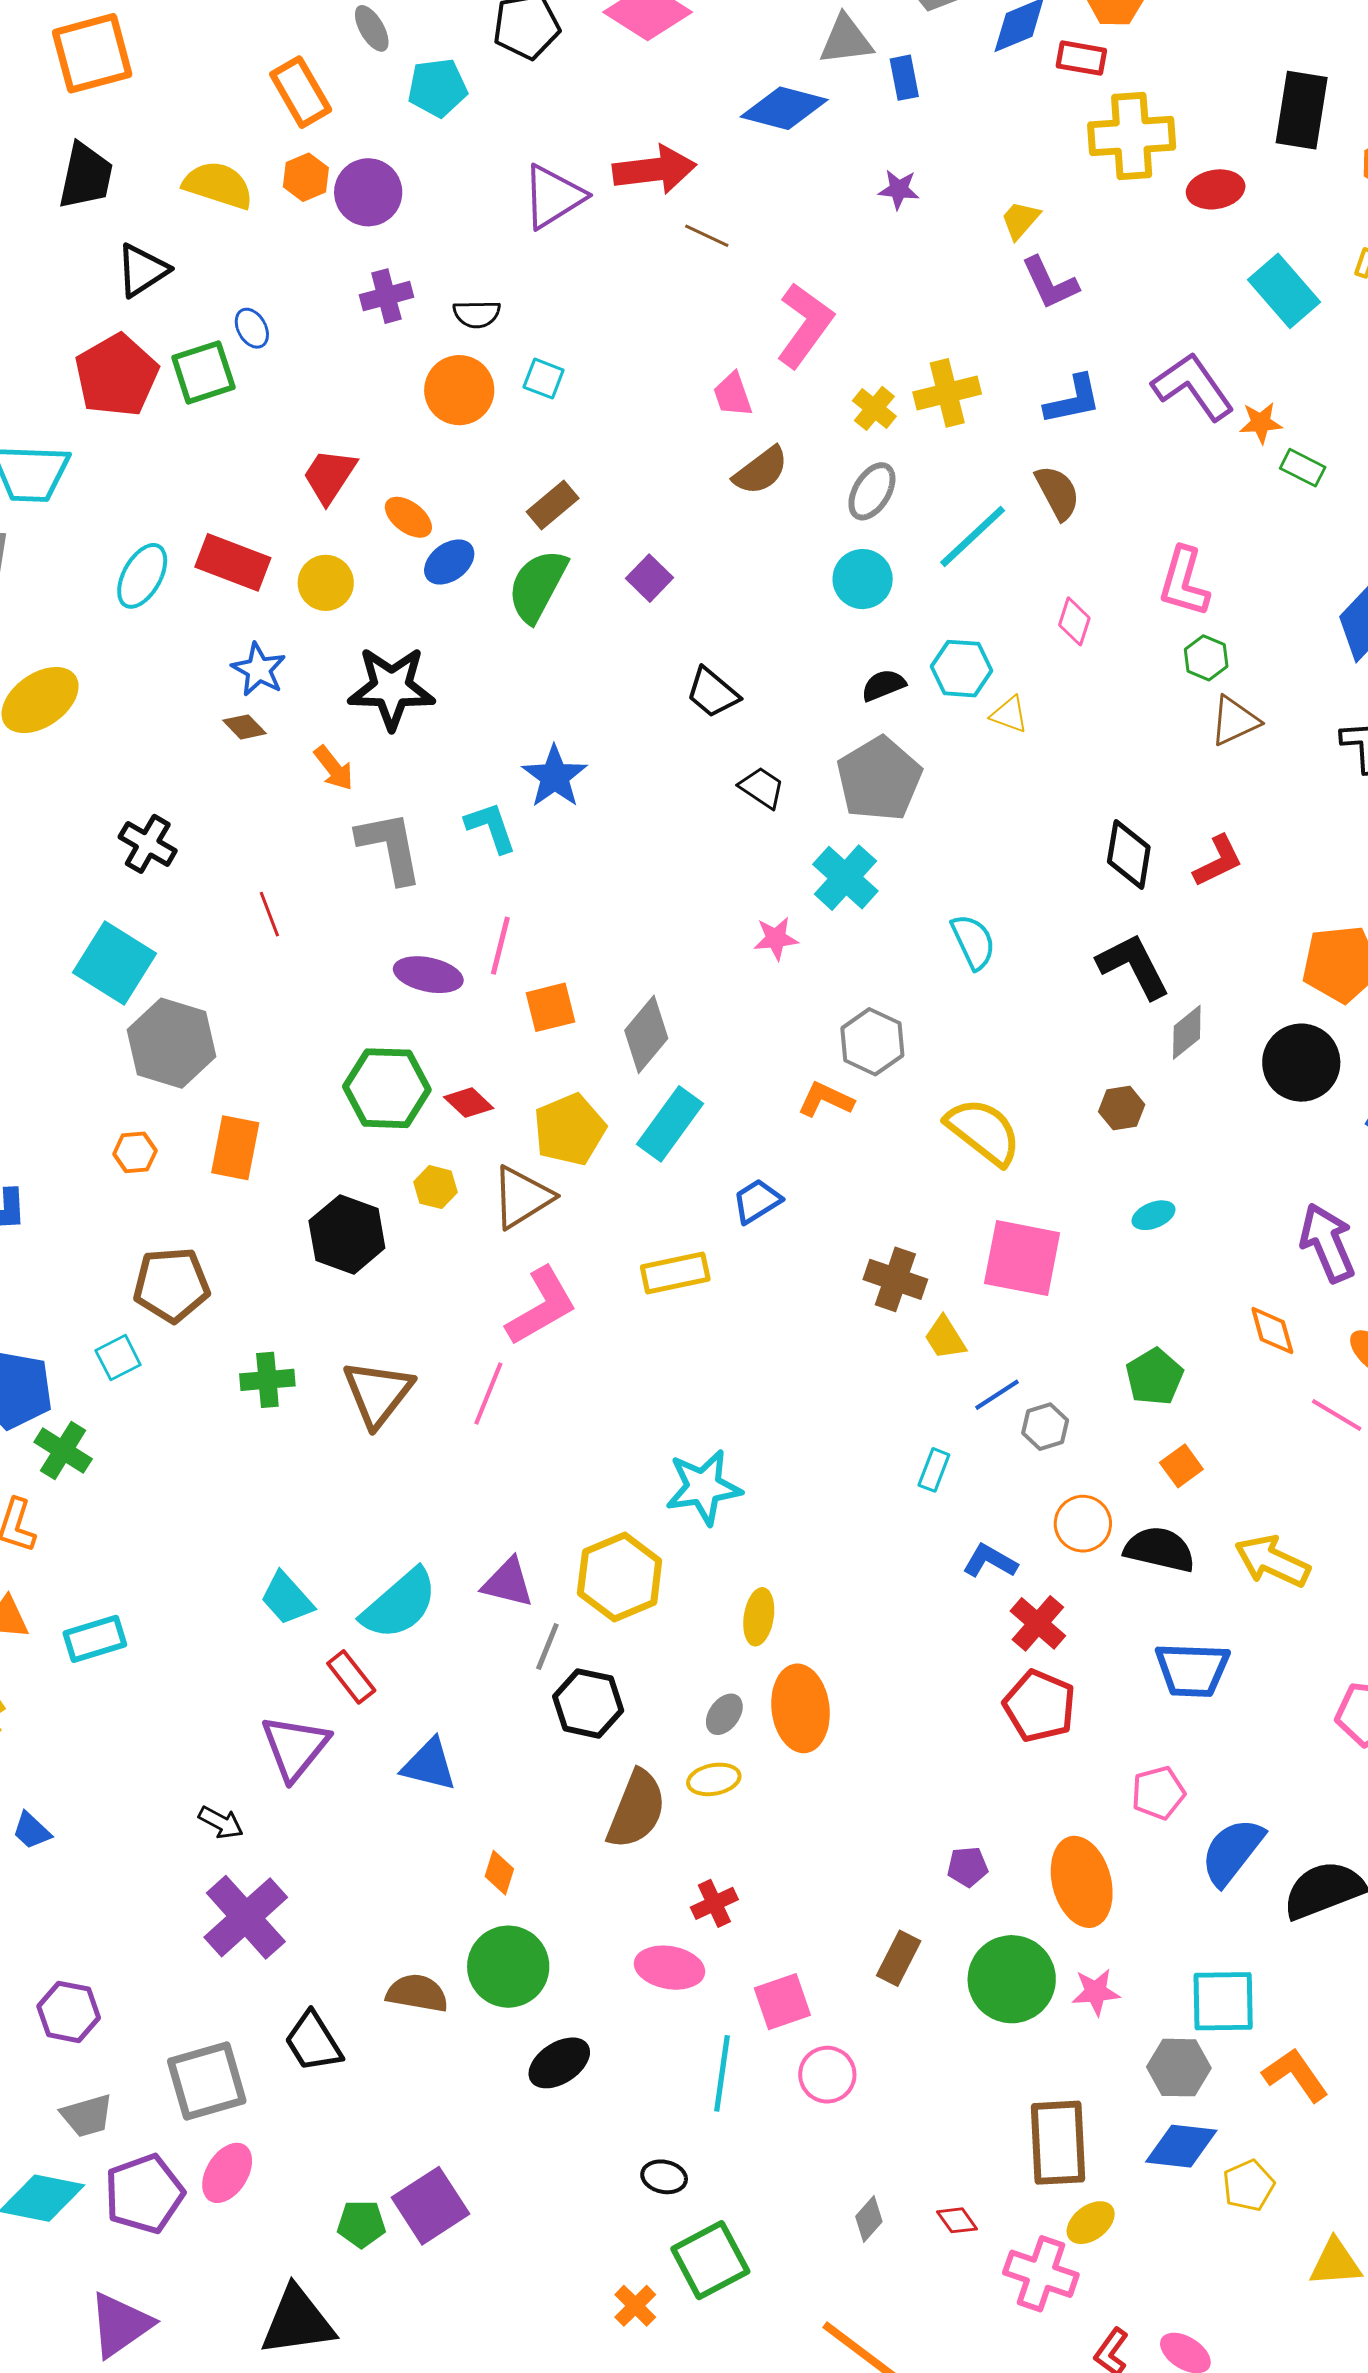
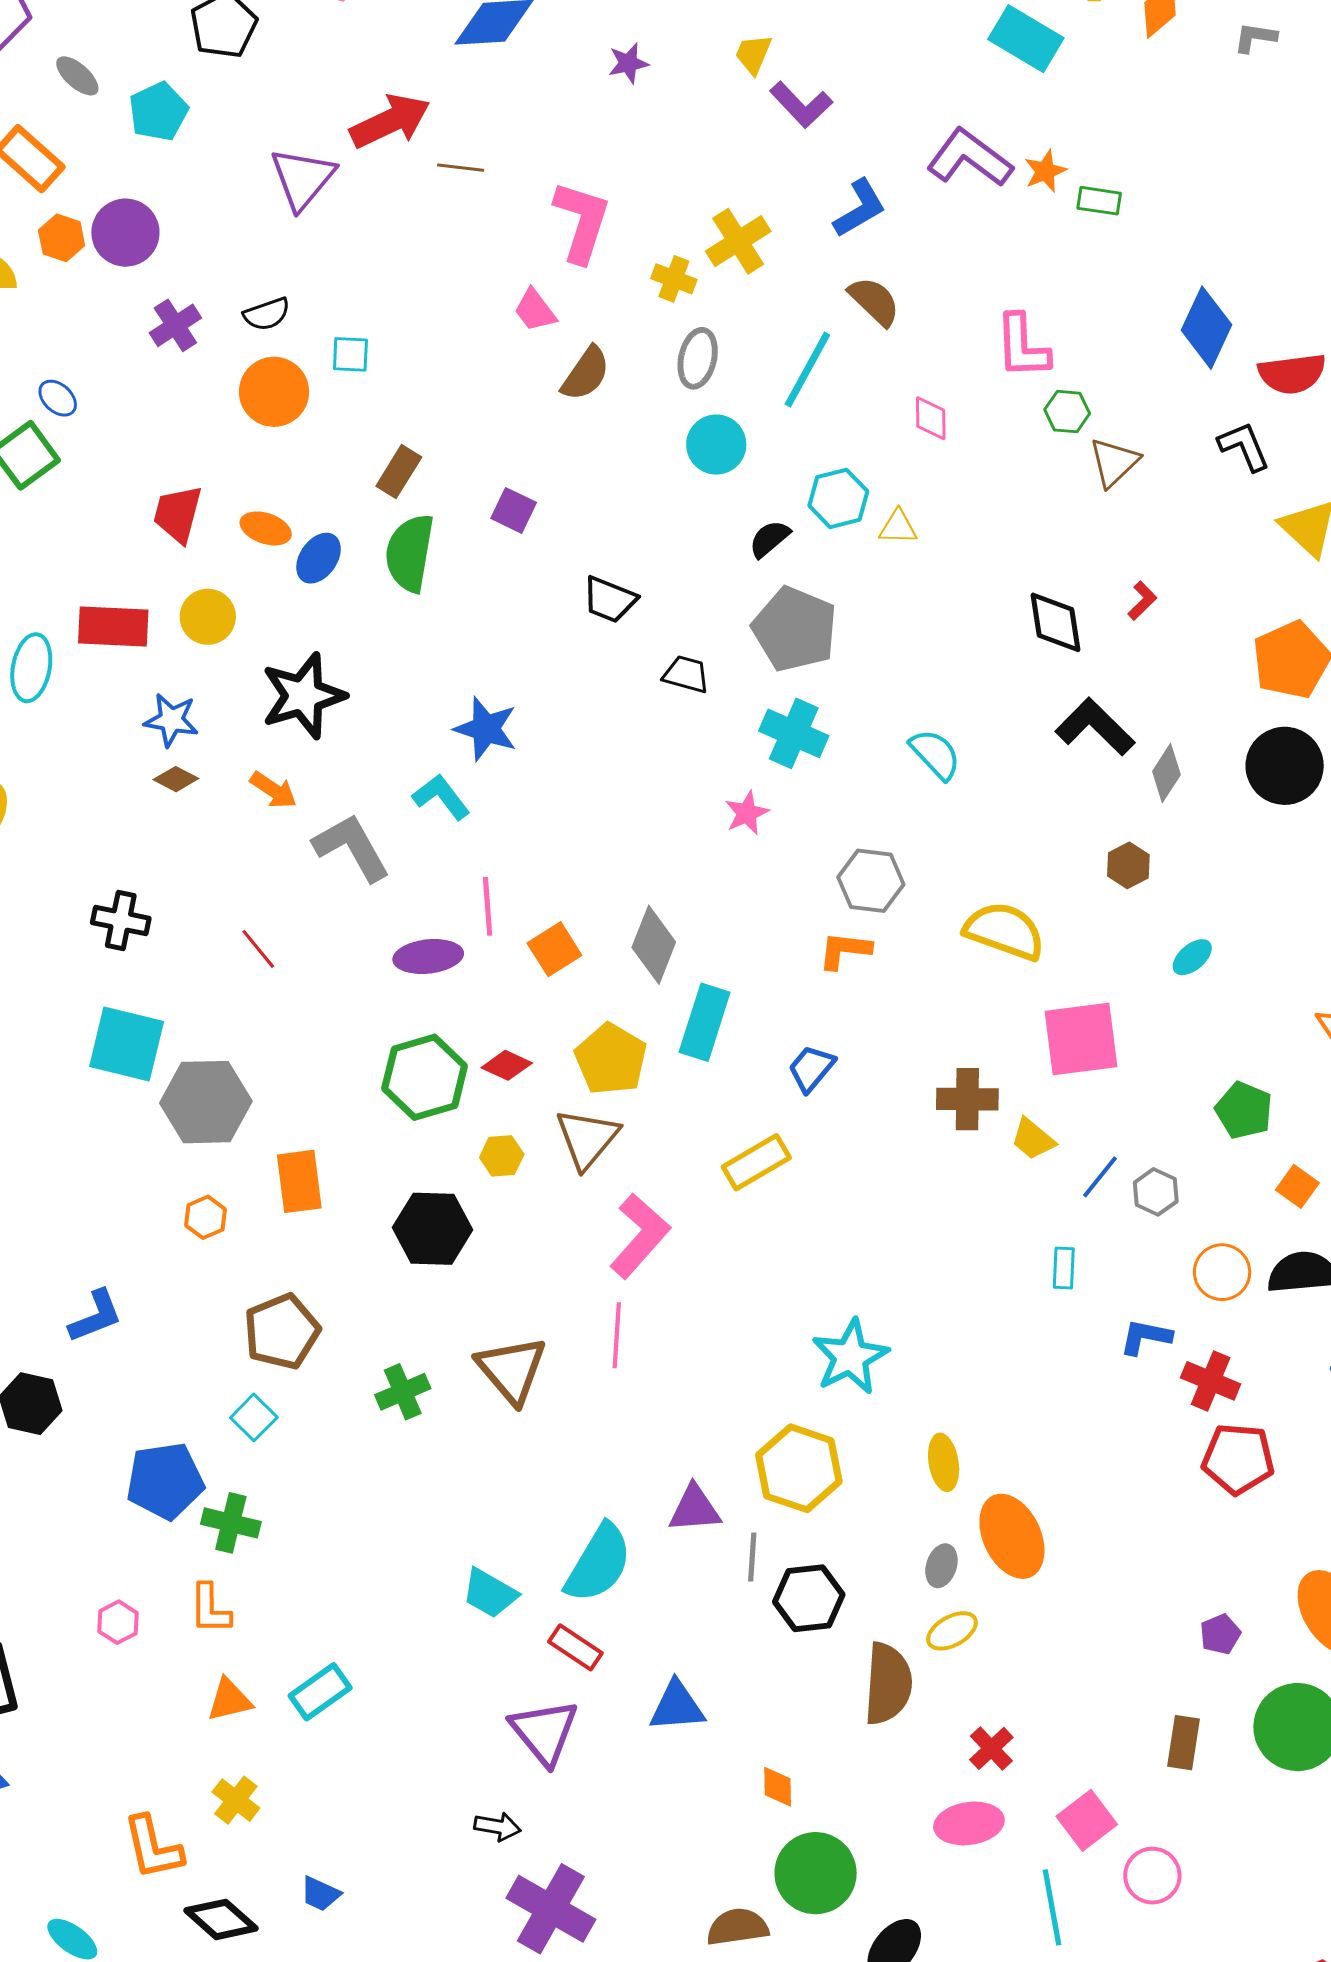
red L-shape: (1218, 861) -> (1142, 601), size x0.7

